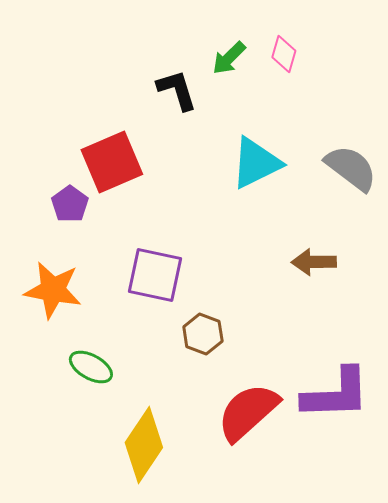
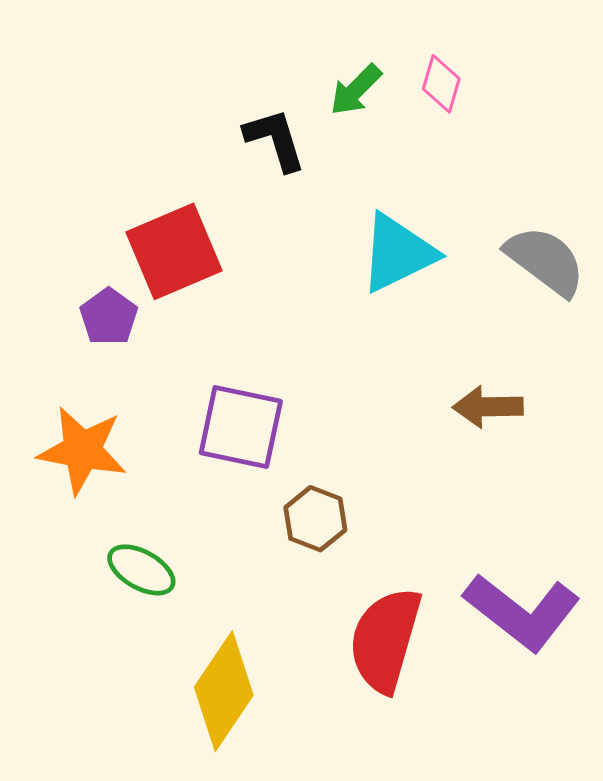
purple L-shape: (336, 394) -> (522, 612), turned 40
red semicircle: (248, 412) -> (385, 640), turned -32

